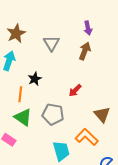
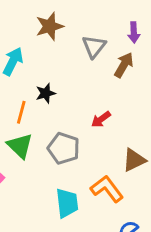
brown star: (16, 33) -> (50, 26), moved
gray triangle: (51, 43) -> (94, 47), moved
brown triangle: (102, 115) -> (134, 160), turned 36

